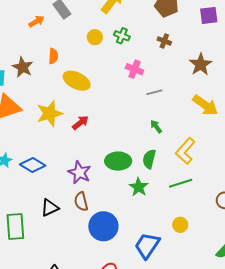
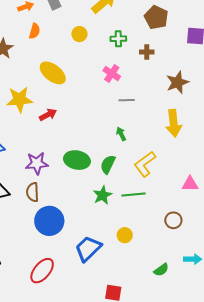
green cross: (122, 36) -> (118, 39), moved, turned -35
brown cross: (164, 41) -> (147, 52), turned -32
orange semicircle: (53, 56) -> (35, 31), moved
yellow arrow: (205, 105) -> (174, 123), turned 36
purple star: (79, 172) -> (37, 163), turned 30
green star: (139, 187) -> (102, 195), moved

